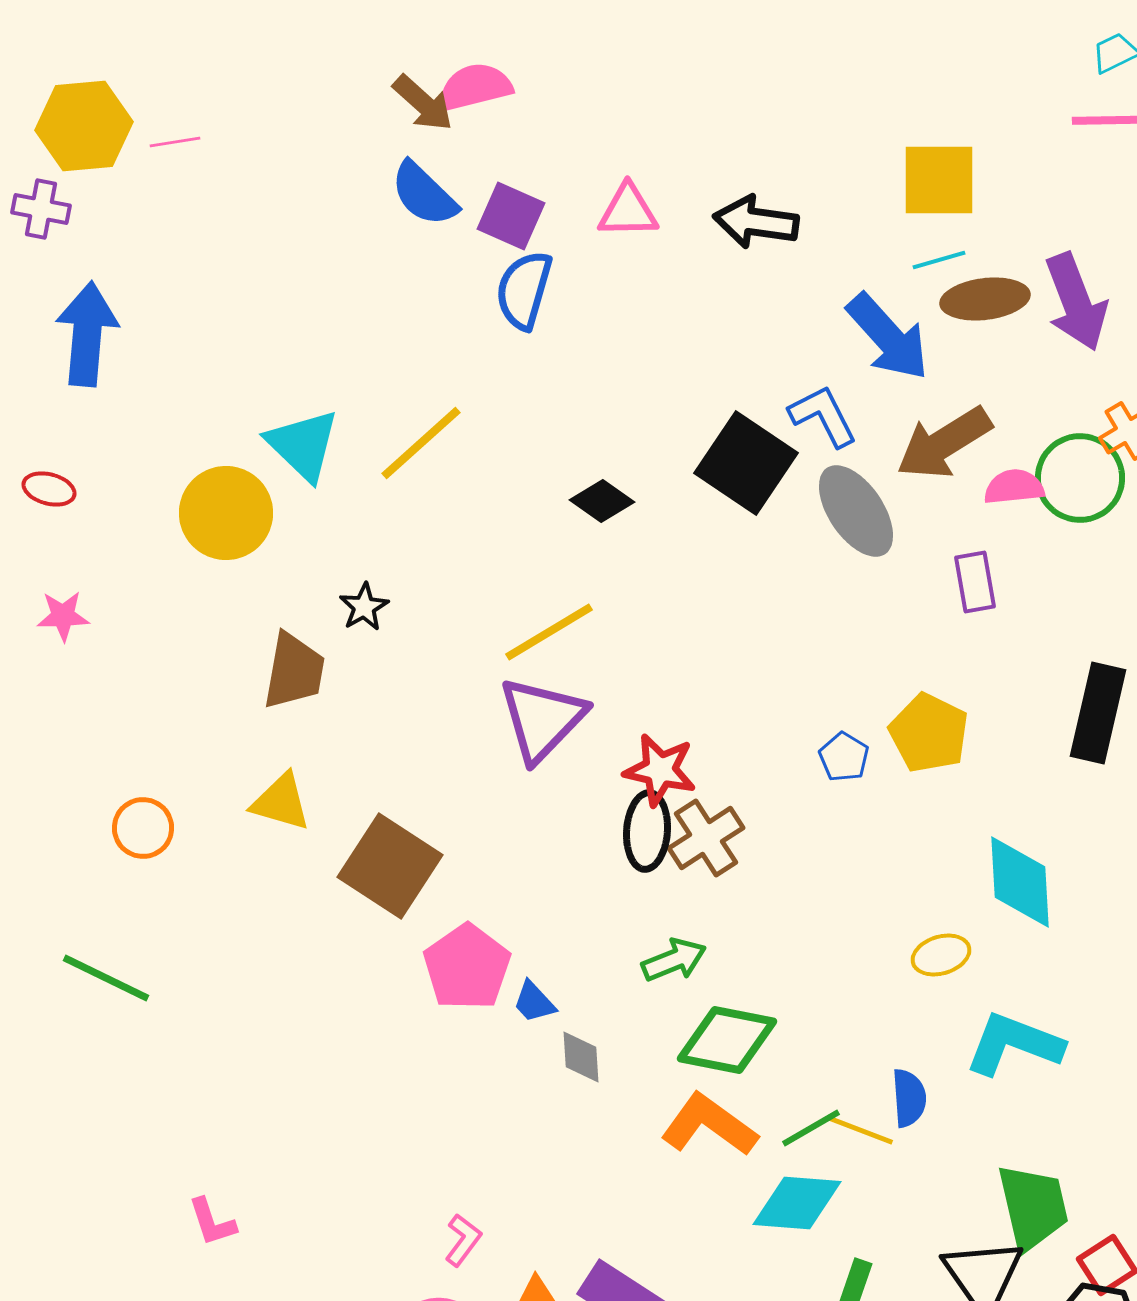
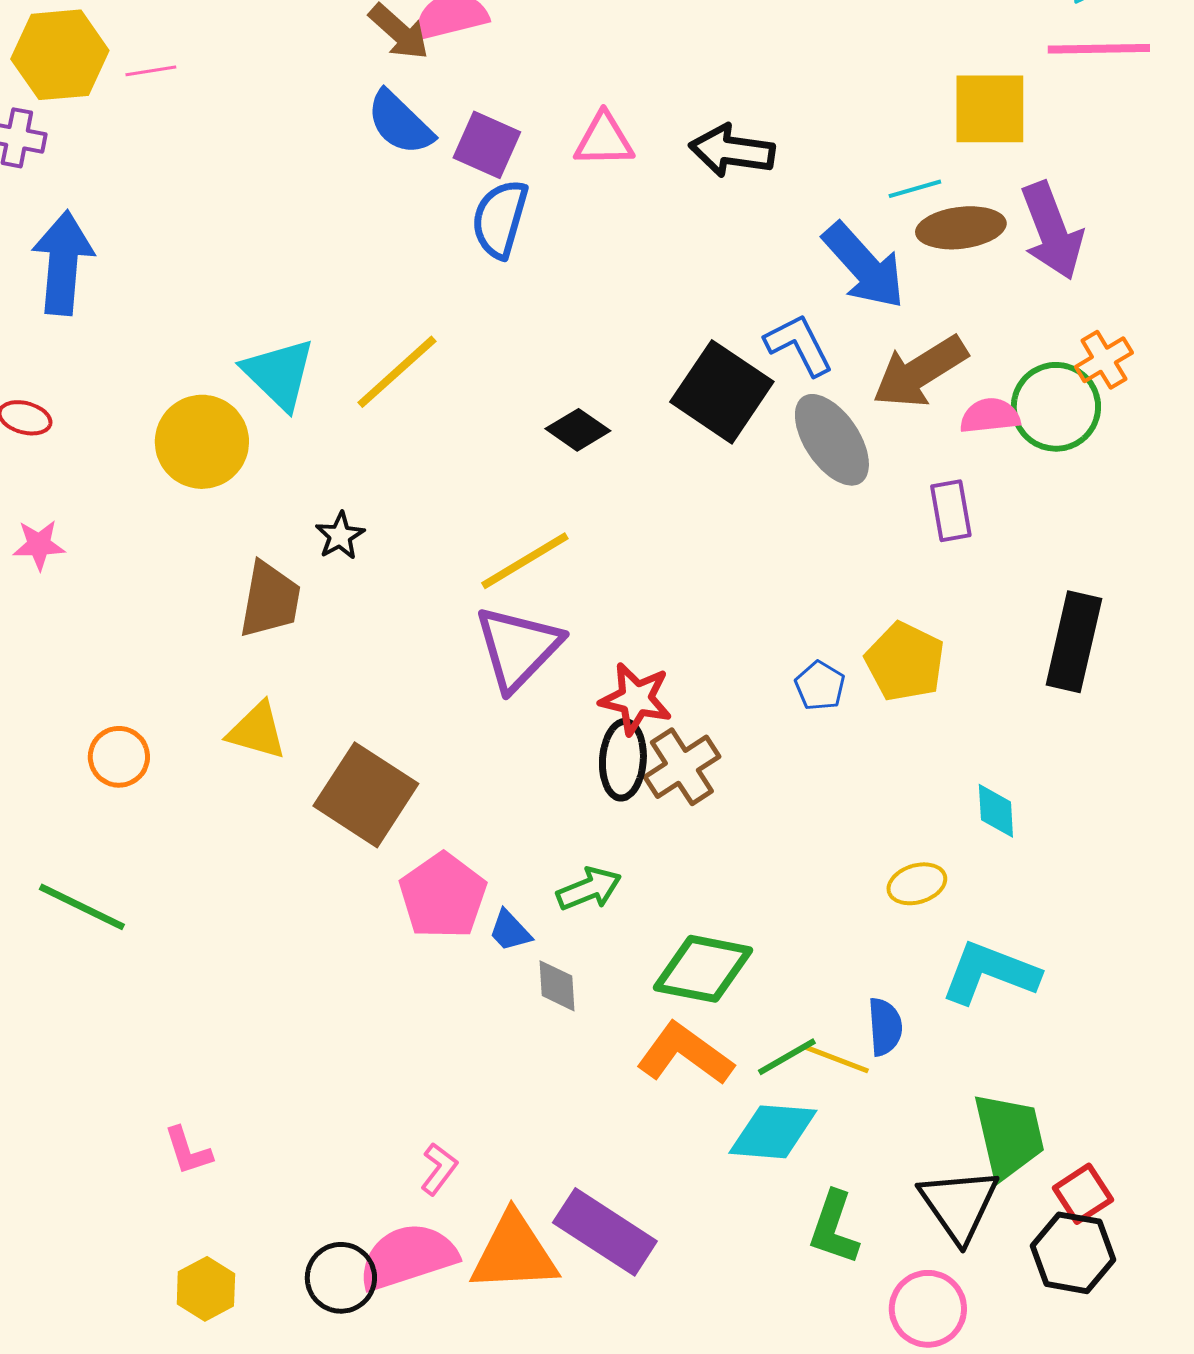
yellow square: (939, 180) -> (990, 109), moved
cyan diamond: (1020, 882) -> (996, 811), size x0.6
green arrow: (674, 960) -> (589, 889), moved

